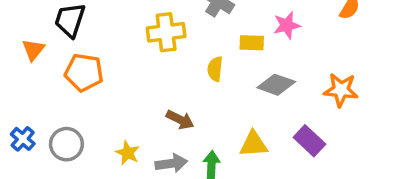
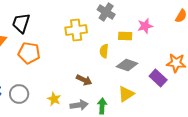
gray diamond: (276, 85) -> (127, 65), moved
purple rectangle: (309, 141) -> (158, 78), moved
yellow triangle: (253, 144) -> (126, 94), turned -30

